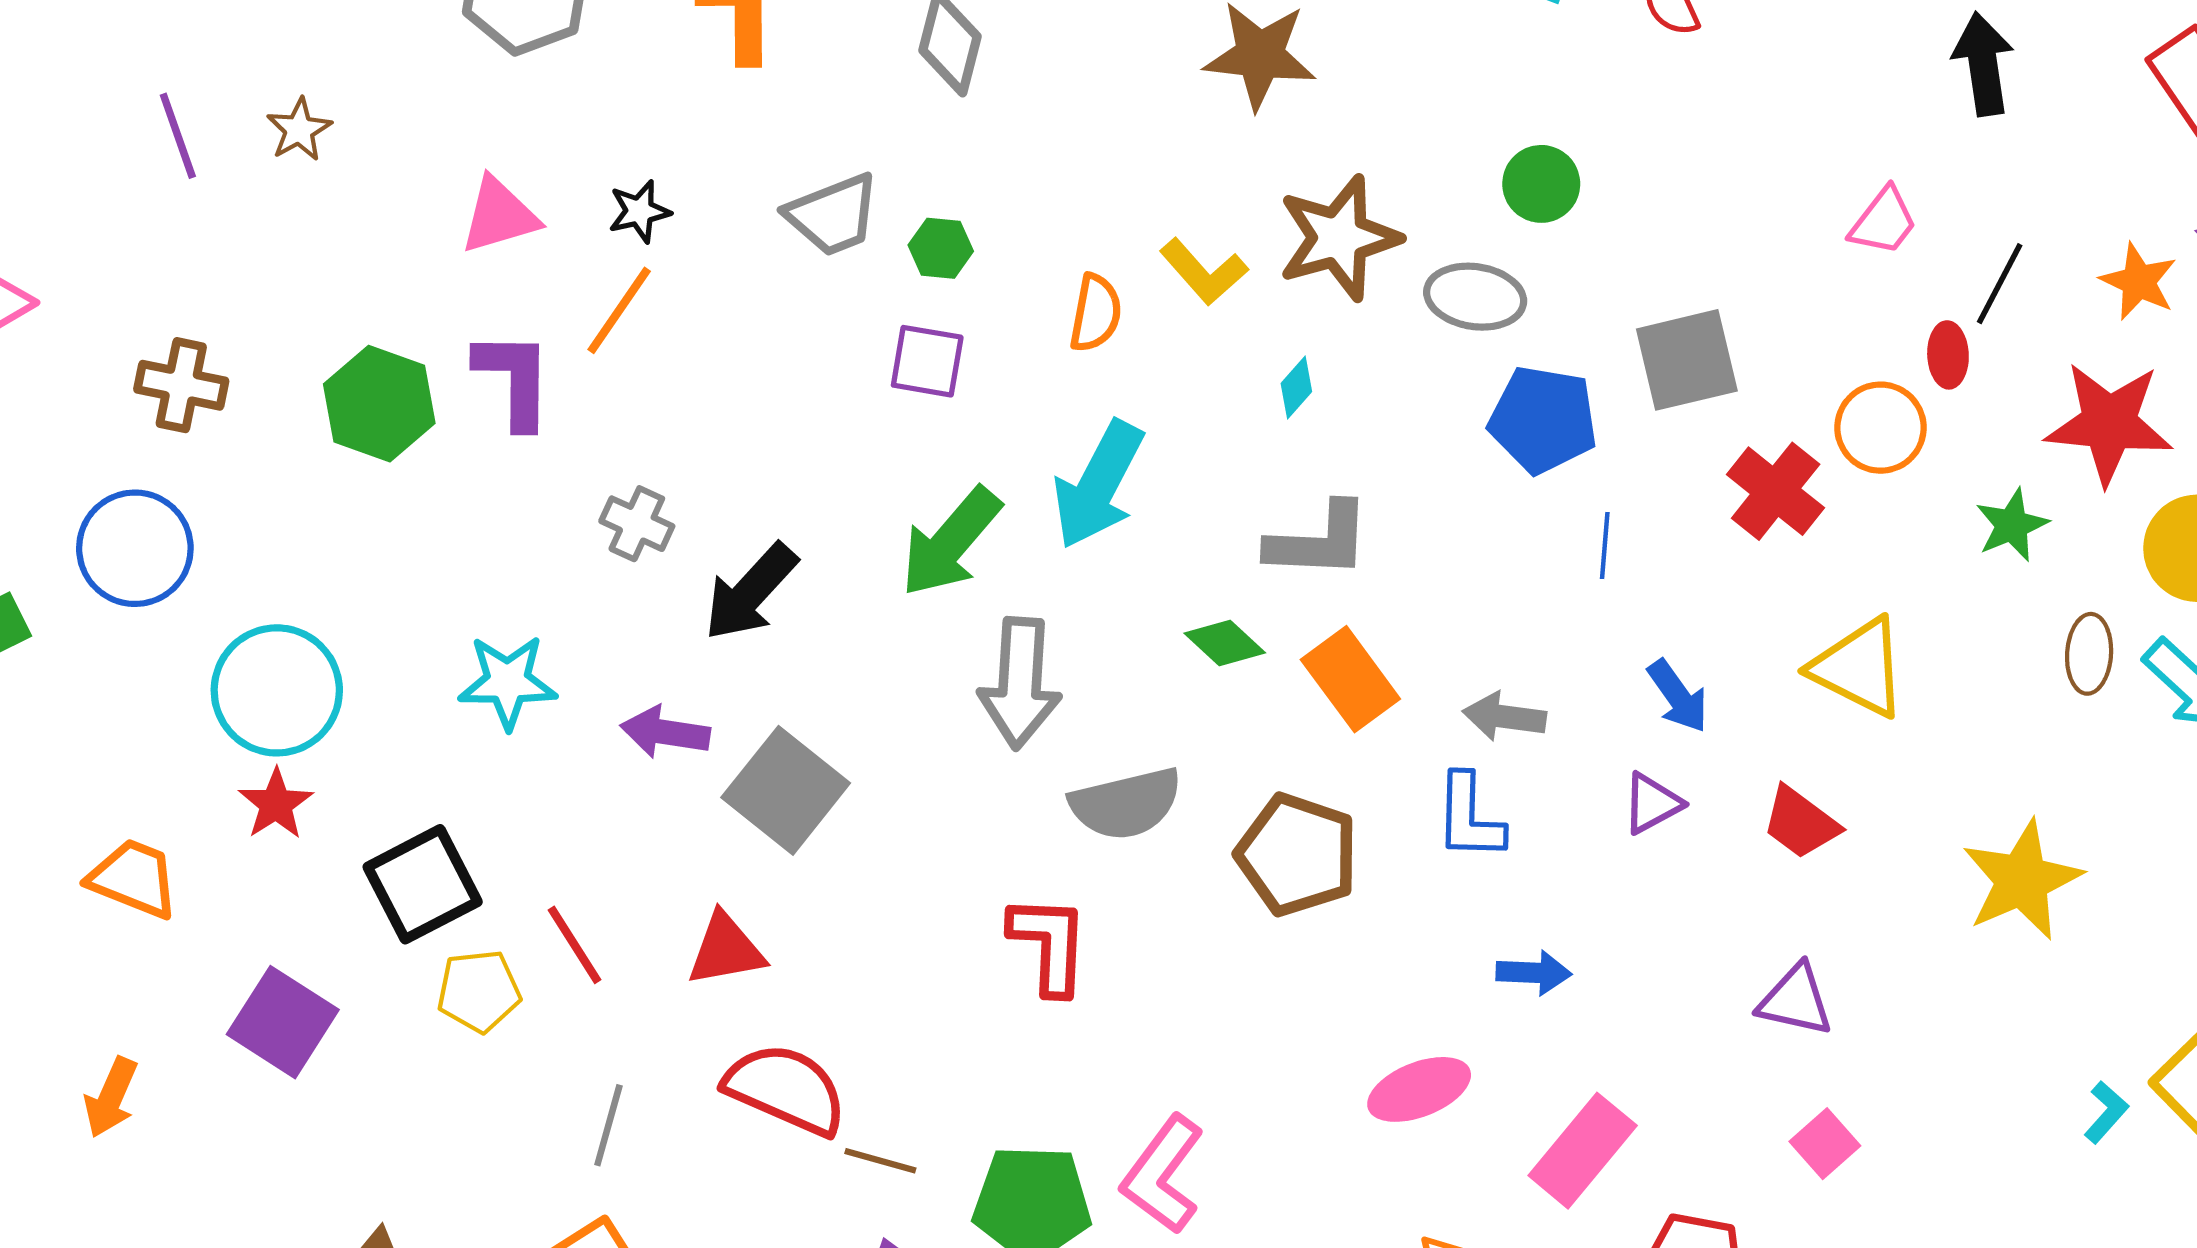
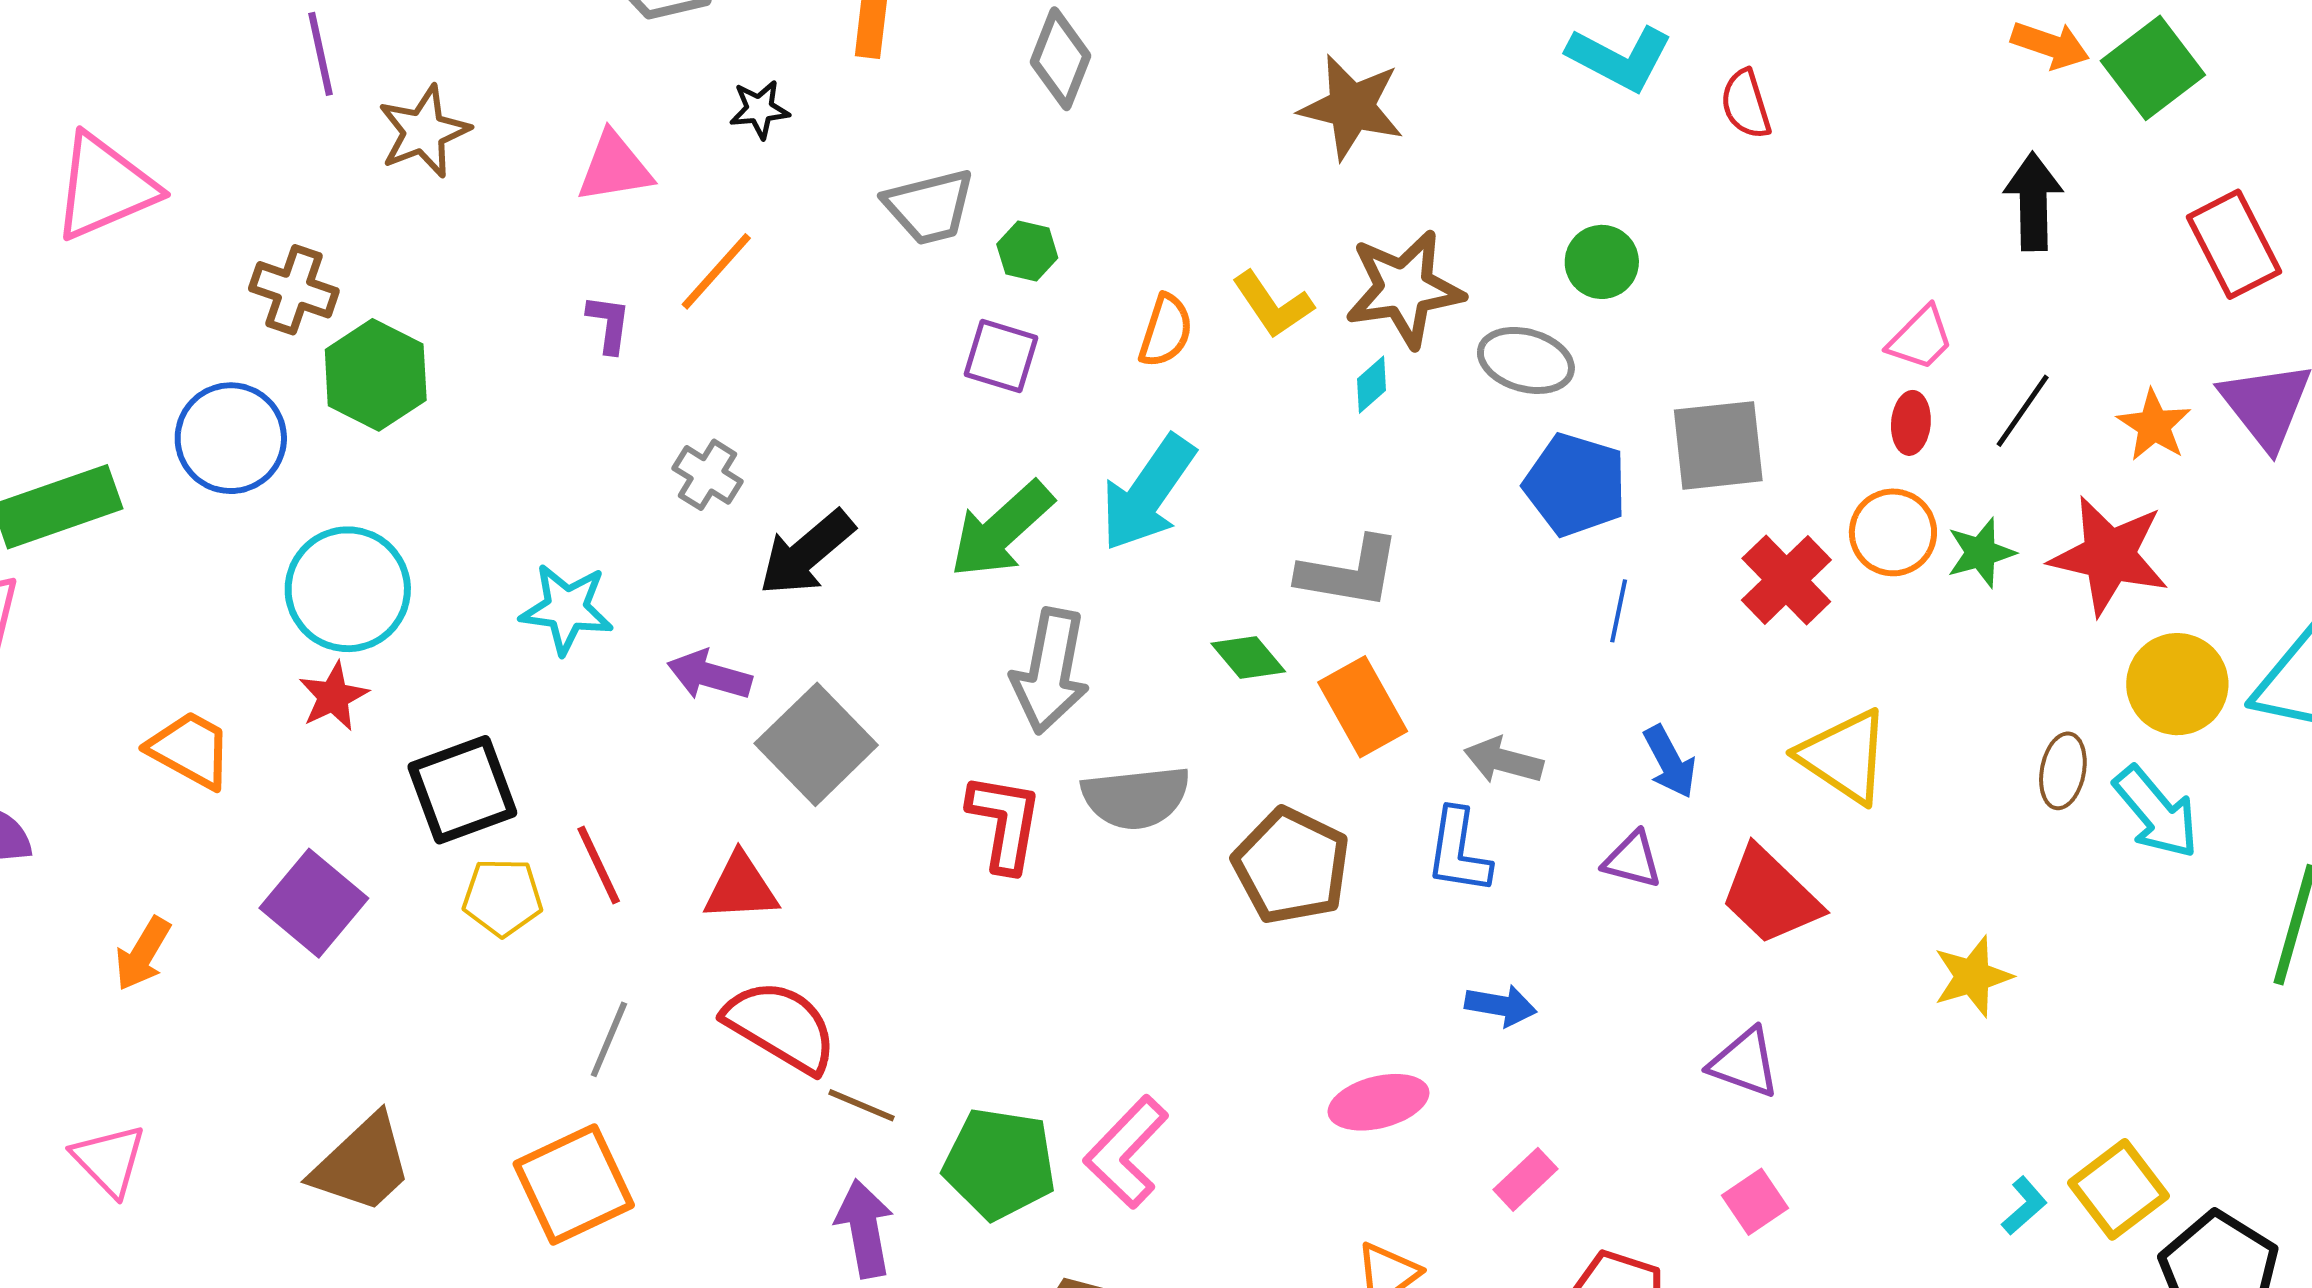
brown star: (299, 130) -> (424, 132), moved, size x1.5
black star: (639, 211) -> (759, 109), moved
red ellipse: (1948, 355) -> (1911, 423), moved
purple L-shape: (514, 379) -> (609, 324), size x0.6
cyan diamond: (1296, 387) -> (1372, 385), moved
green hexagon: (379, 404) -> (376, 375), moved
green star: (2012, 525) -> (1981, 553), moved
purple triangle: (1652, 803) -> (1632, 860), turned 36
red trapezoid: (1800, 823) -> (1770, 896), size x1.4
yellow star: (2022, 880) -> (1973, 976), size x0.7
red L-shape: (1049, 944) -> (1005, 822), moved
pink rectangle: (1583, 1151) -> (1526, 1179), size x0.6

